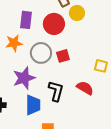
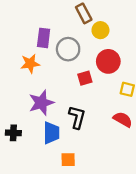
red circle: (54, 24) -> (108, 61), moved
gray circle: (41, 53) -> (68, 49), moved
red semicircle: (85, 88) -> (123, 119), moved

